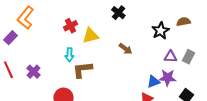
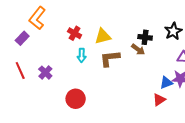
black cross: (118, 13) -> (145, 37), moved, turned -32
red cross: (70, 26) -> (75, 33), moved, turned -32
brown L-shape: (82, 70) -> (110, 58), moved

